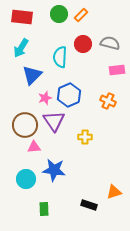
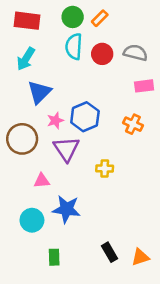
cyan semicircle: (60, 57) -> (74, 47), moved
brown circle: (25, 125) -> (22, 139), moved
orange triangle: (114, 192) -> (140, 257), moved
black rectangle: (89, 205) -> (110, 252), turned 42

